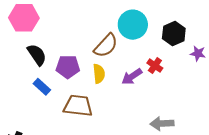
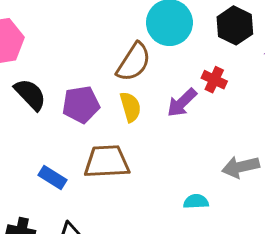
blue rectangle: (42, 87) -> (53, 177), moved

